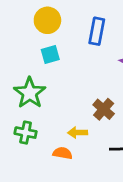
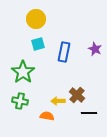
blue rectangle: (97, 31) -> (64, 52), moved
brown cross: (104, 109) -> (77, 95), moved

